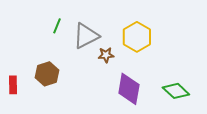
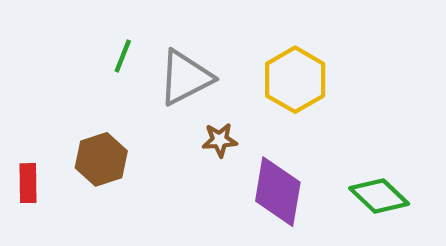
brown star: (106, 55) -> (220, 140), moved

